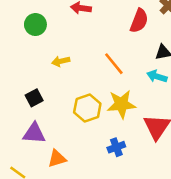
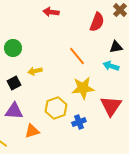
green circle: (35, 25) -> (13, 48), moved
yellow arrow: (61, 61) -> (35, 71), moved
yellow hexagon: (87, 108) -> (56, 108), moved

